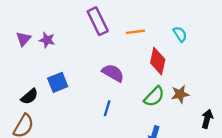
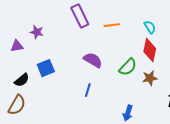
purple triangle: (24, 39) -> (17, 46), moved, turned 40
red diamond: (158, 61) -> (150, 50), moved
green semicircle: (154, 97) -> (128, 67), moved

